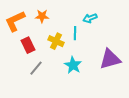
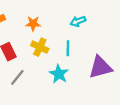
orange star: (42, 16) -> (33, 24), moved
cyan line: (75, 33) -> (68, 48), moved

